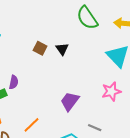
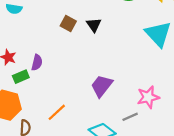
pink star: (111, 91) -> (148, 97), moved
gray line: (95, 128) -> (130, 117), turned -48

